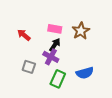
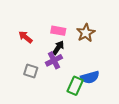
purple cross: (51, 57) -> (54, 60), turned 35
green rectangle: (58, 79) -> (75, 86), moved

